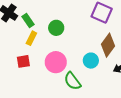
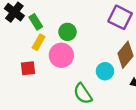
pink circle: (56, 62) -> (61, 55), moved

